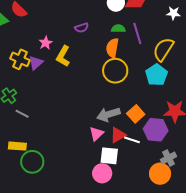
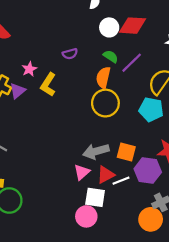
green semicircle: (118, 29) -> (111, 56), turned 32
purple line: (137, 33) -> (132, 63), turned 60
cyan pentagon: (156, 75) -> (151, 110), turned -30
orange square: (136, 114) -> (126, 152), turned -36
white line: (132, 140) -> (121, 181), turned -42

